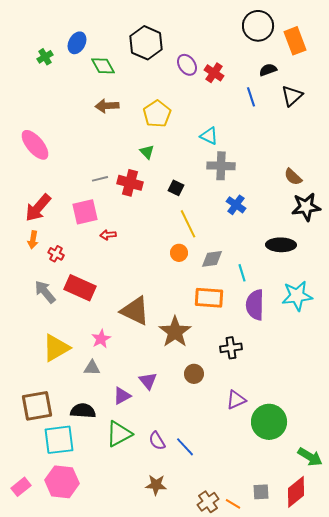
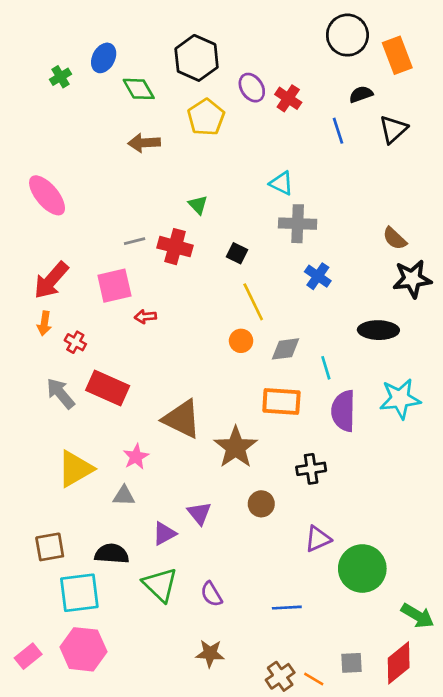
yellow pentagon: (157, 114) -> (206, 117), moved
brown square: (37, 406) -> (50, 547), size x0.7
green triangle: (119, 434) -> (160, 585), turned -48
blue line: (185, 447) -> (287, 608), moved, turned -50

